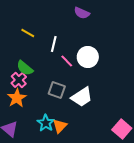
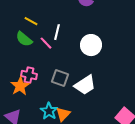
pink line: (67, 61) -> (46, 43), moved
green semicircle: (25, 68) -> (24, 39), moved
pink cross: (19, 80) -> (29, 75), moved, turned -35

